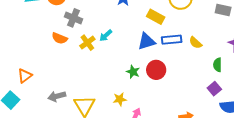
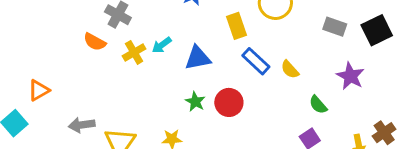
yellow rectangle: (156, 17) -> (237, 26), turned 36
blue rectangle: (172, 40) -> (256, 61), turned 42
blue triangle: (146, 41) -> (198, 58), moved
green semicircle: (217, 65) -> (318, 105), turned -48

